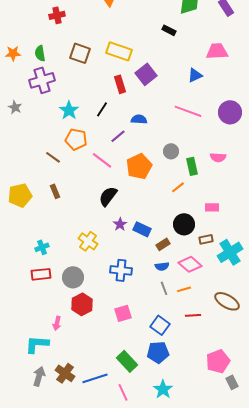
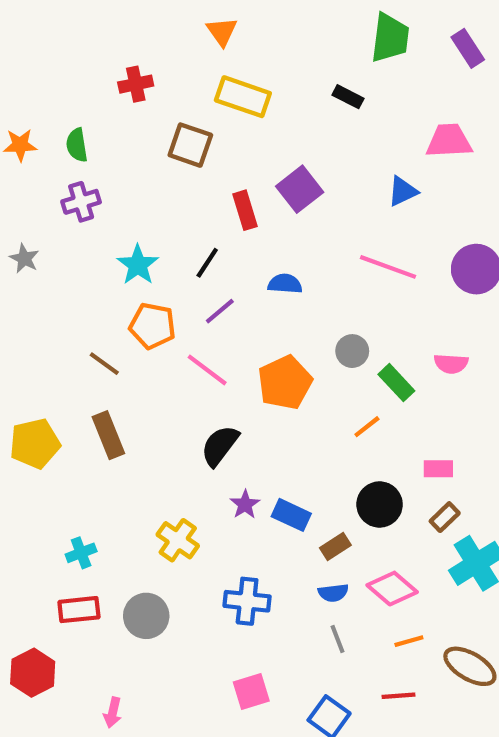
red cross: (57, 15) -> (136, 84), moved
yellow rectangle: (119, 51) -> (243, 97), moved
brown square: (80, 53) -> (190, 145), moved
purple cross: (42, 80) -> (81, 202), size x0.7
purple line: (118, 136) -> (220, 311), moved
green rectangle: (192, 166) -> (396, 383), turned -30
brown rectangle: (55, 191) -> (108, 435), size x1.5
brown rectangle: (206, 239) -> (445, 517), moved, turned -32
orange line: (184, 289) -> (409, 641), moved
red hexagon: (82, 304) -> (33, 673), moved

